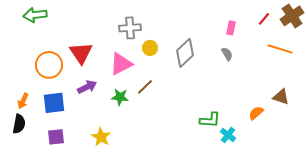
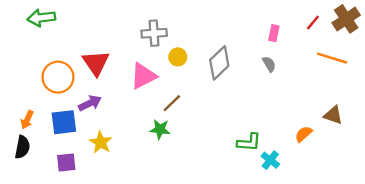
purple arrow: (87, 87) -> (90, 103), moved
green star: (120, 97) -> (160, 129), moved
yellow star: (101, 137) -> (101, 142), moved

